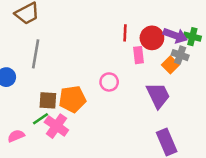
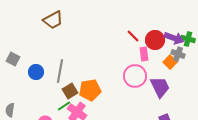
red line: (125, 33) -> (133, 36), turned -48
gray line: (36, 54) -> (60, 71), moved
pink circle: (109, 82) -> (135, 76), moved, size x1.5
brown square: (48, 100) -> (70, 91), turned -35

